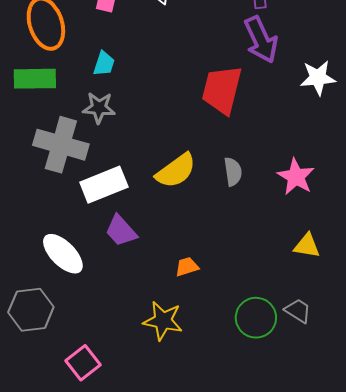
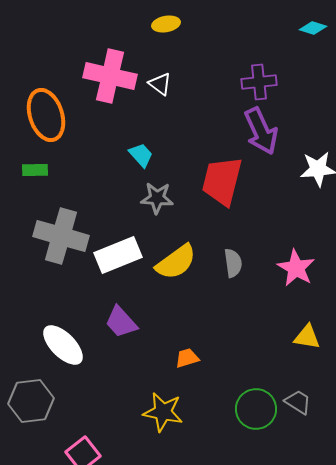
cyan trapezoid: (104, 64) -> (141, 155), moved, turned -60
green rectangle: (35, 79) -> (35, 170), size x0.6
gray star: (99, 108) -> (157, 198), moved
white rectangle: (104, 185) -> (118, 255), moved

